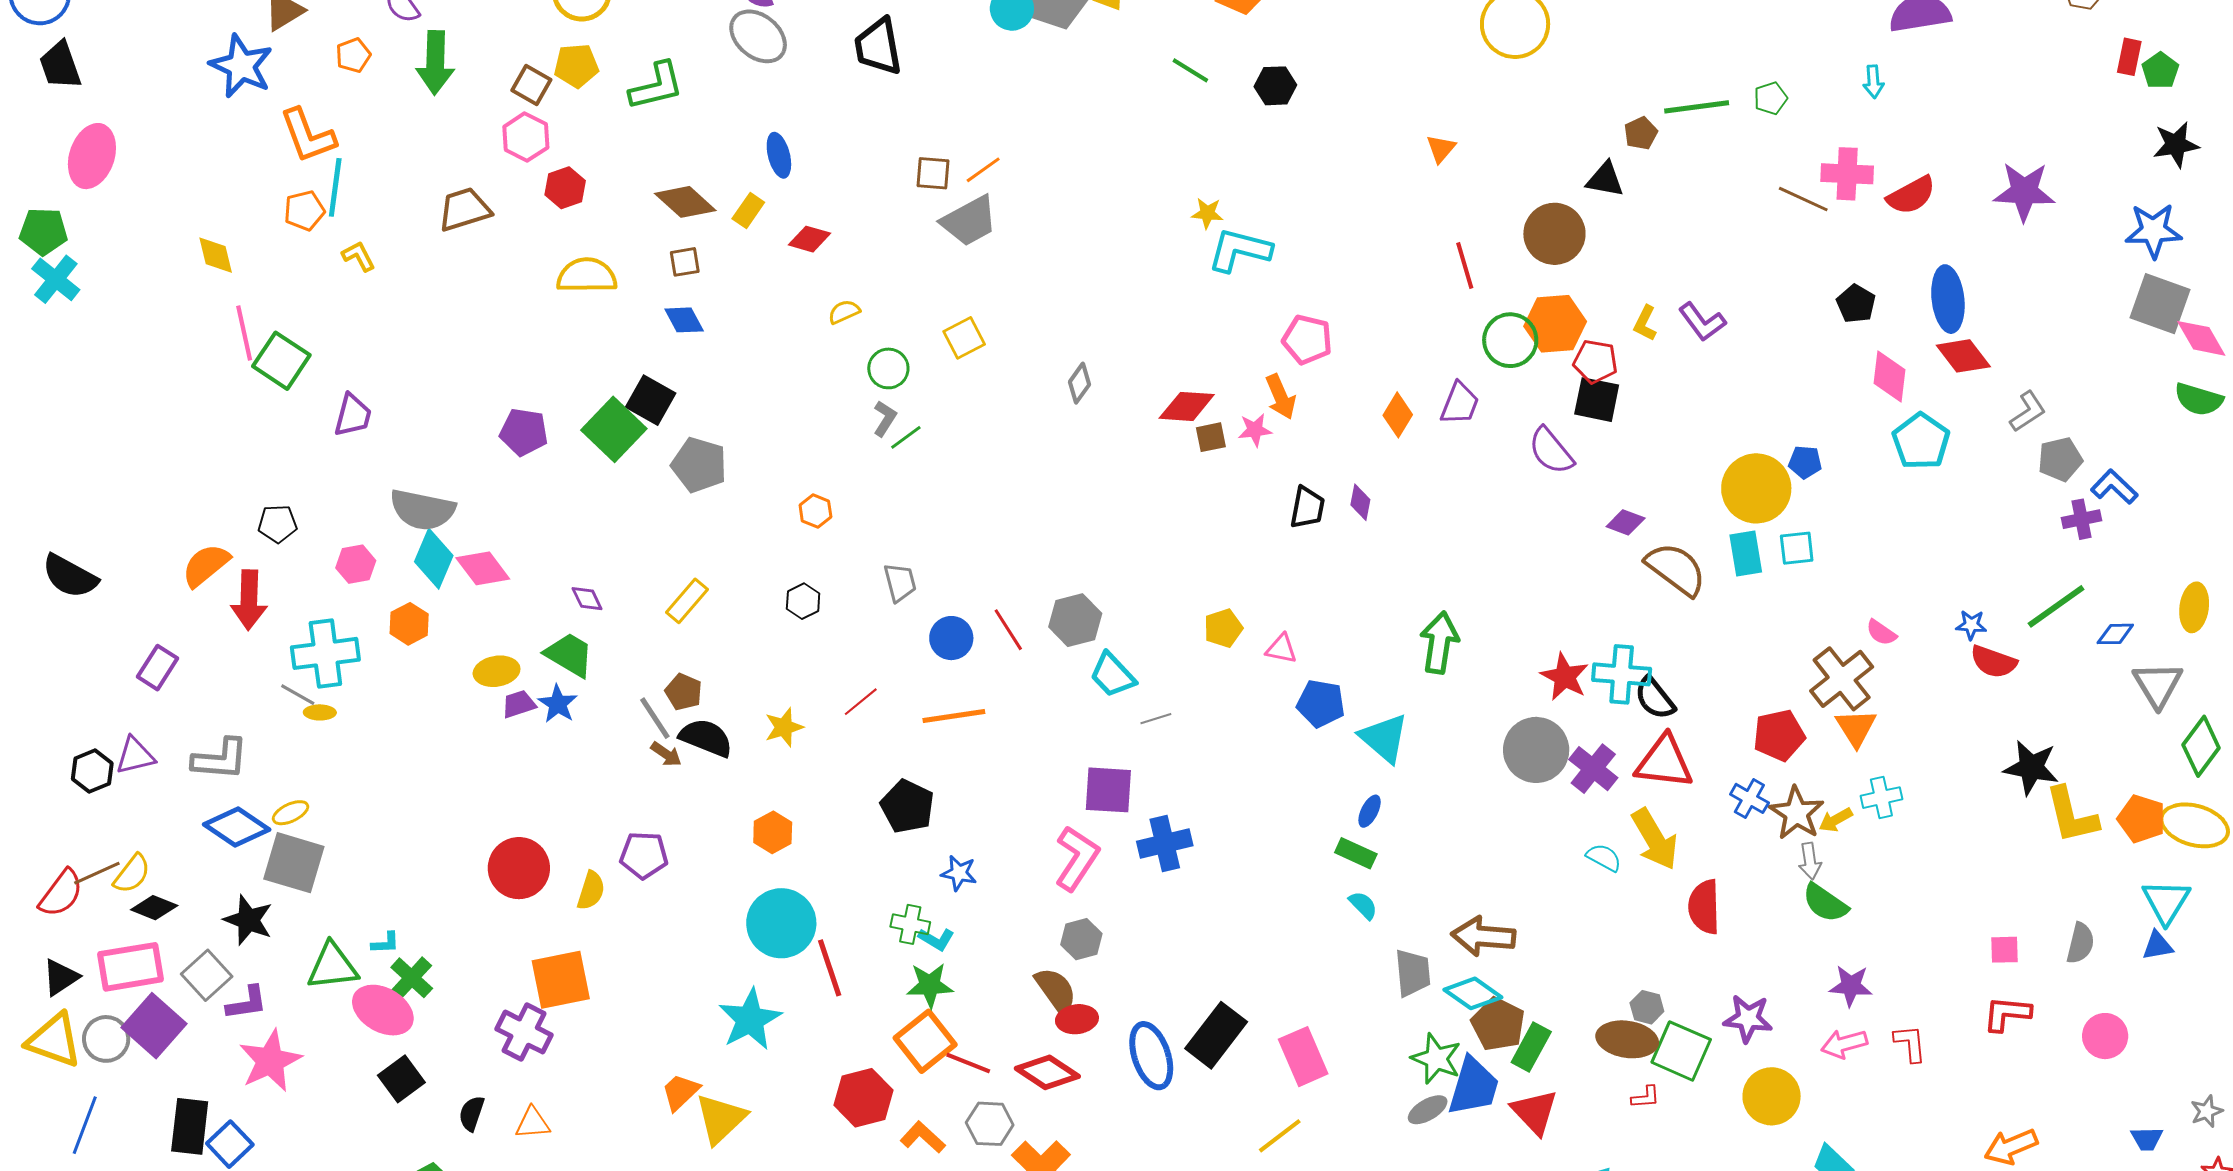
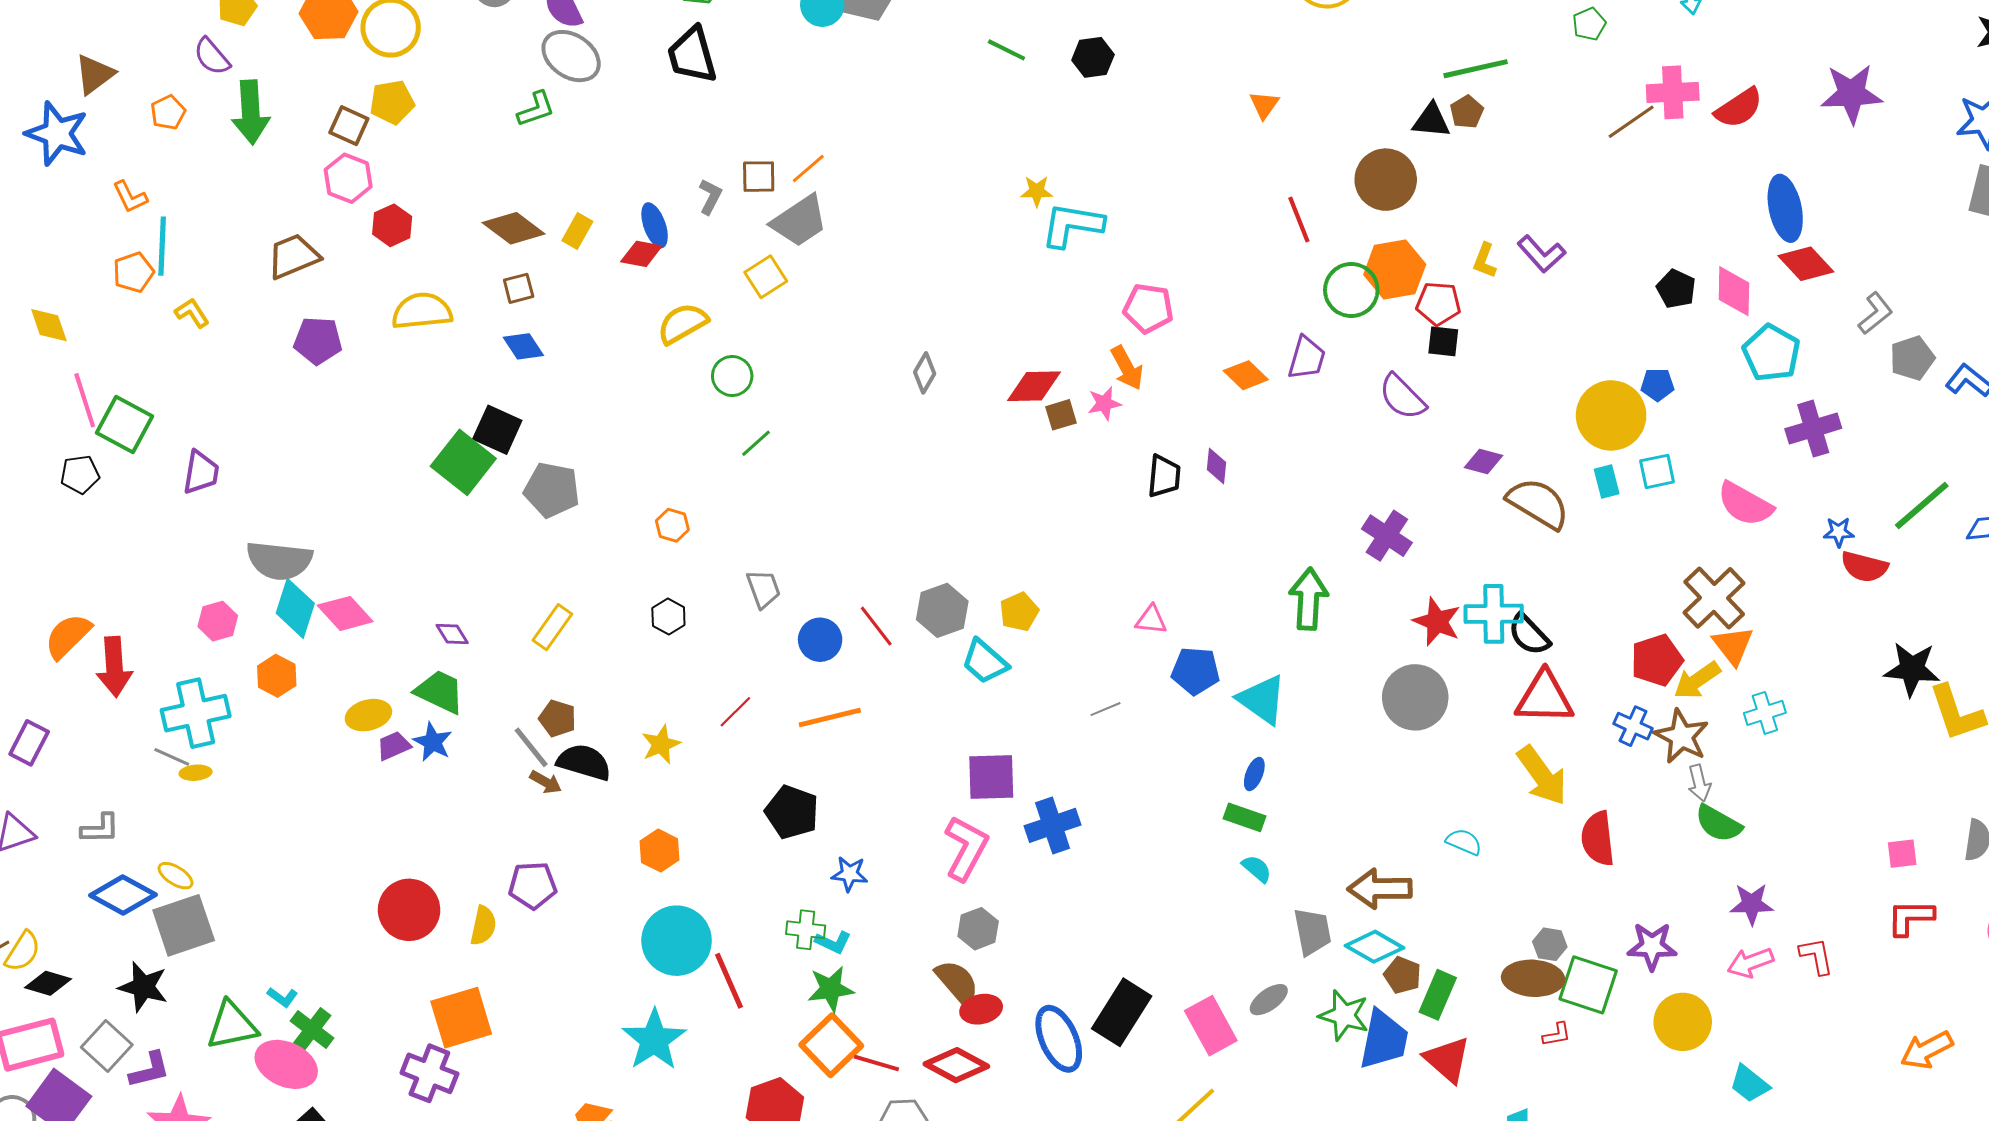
green L-shape: (656, 86) -> (536, 109), moved, size x0.7
green line: (1697, 107) -> (1476, 69), moved
brown pentagon: (1641, 133) -> (1467, 112), moved
orange L-shape: (308, 136) -> (130, 197), size x0.6
blue ellipse: (779, 155) -> (655, 225), moved
brown line: (1803, 199) -> (1631, 122), turned -54
black pentagon: (1856, 304) -> (1676, 289), moved
yellow semicircle: (844, 312) -> (683, 323), size x1.6
yellow square: (964, 338) -> (766, 277), moved
black square: (1597, 400) -> (1443, 341), size x0.7
orange diamond: (1398, 415) -> (1246, 375), turned -72
gray L-shape: (885, 419) -> (710, 197), moved
purple pentagon: (524, 432) -> (318, 341), moved
purple cross: (2082, 519) -> (1813, 429), moved, size x1.4
black pentagon: (277, 524) -> (80, 474), moved
cyan rectangle: (1746, 554) -> (1607, 481), size x0.7
yellow pentagon: (1223, 628) -> (1019, 612), moved
pink semicircle: (1881, 633) -> (1745, 504), moved, size x1.8
gray line: (1156, 719) -> (1106, 709), moved
gray L-shape: (220, 759) -> (100, 829), size x0.7
purple cross: (1593, 769) -> (1387, 536), moved
yellow ellipse: (291, 813) -> (176, 876), turned 63
yellow arrow: (1836, 820) -> (1697, 680), moved, size x1.4
cyan semicircle: (1604, 858) -> (1464, 842), moved
gray square: (294, 863) -> (184, 925), turned -30
cyan L-shape: (385, 943) -> (283, 997), turned 44
brown pentagon: (1498, 1024) -> (1403, 975), size x0.7
gray ellipse: (1428, 1110) -> (1269, 1000), moved

